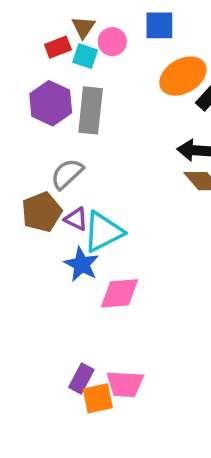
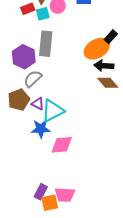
cyan square: (85, 56) -> (43, 14), turned -32
orange ellipse: (183, 76) -> (97, 49), moved
purple hexagon: (51, 103) -> (24, 57), moved
blue star: (81, 264) -> (41, 129), turned -30

